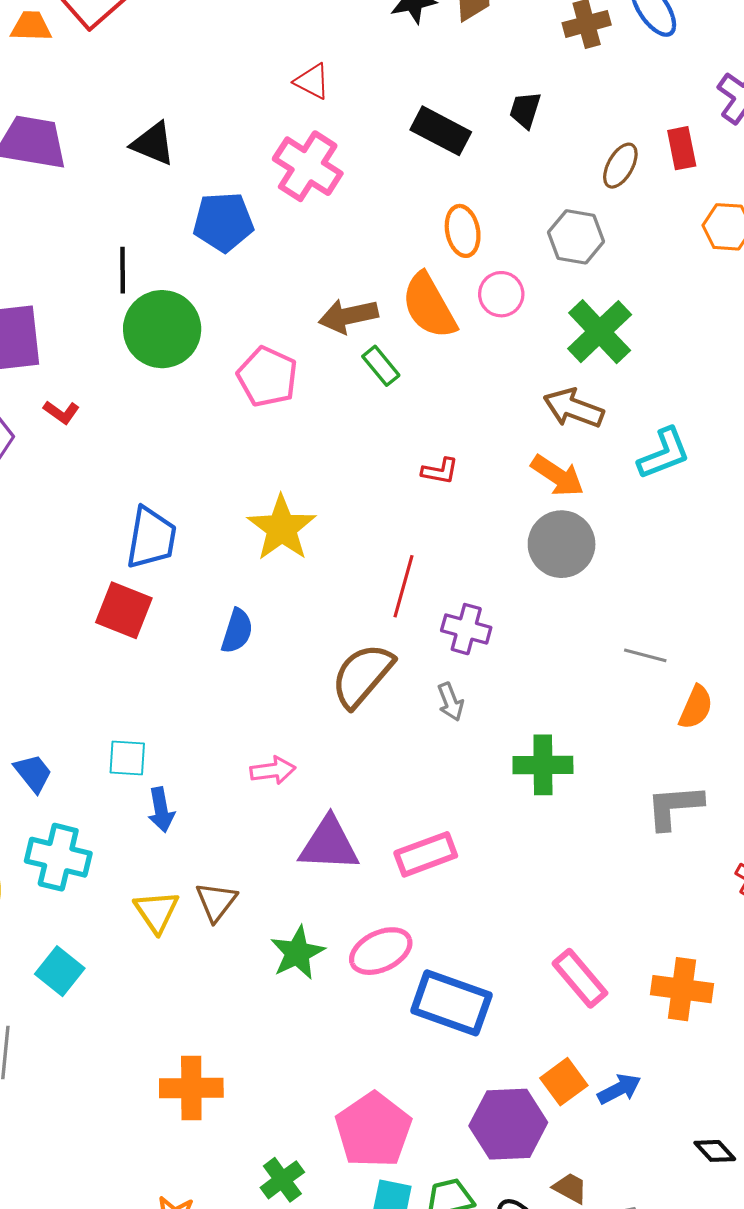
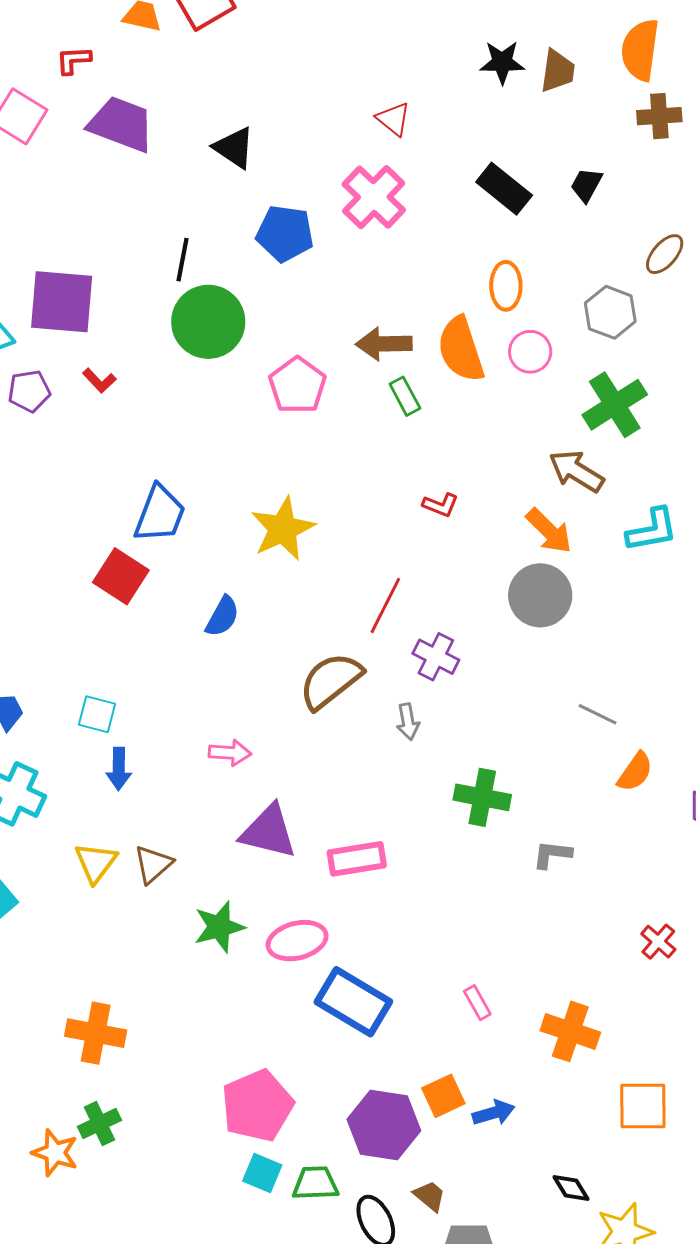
gray L-shape: (674, 807) -> (552, 854), moved, size x0.7
pink rectangle: (580, 978) -> (477, 1003), size x0.6
green cross: (282, 1180) -> (99, 1123), moved

